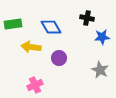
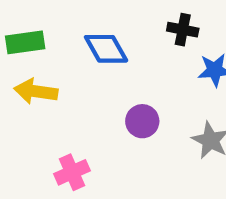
yellow arrow: (31, 47) -> (36, 91), moved
purple circle: (59, 58) -> (142, 121), moved

